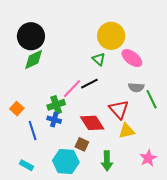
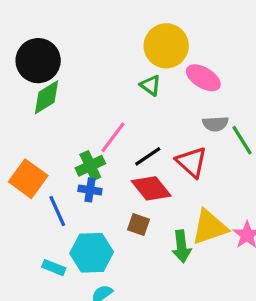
black line: (89, 84) -> (148, 156), moved
orange square: (17, 109) -> (28, 179), size x1.6
yellow triangle: (127, 131) -> (210, 227), moved, size x1.4
cyan hexagon: (66, 161) -> (92, 253), moved

